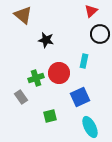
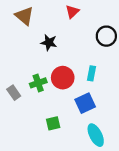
red triangle: (91, 11) -> (72, 12), moved
cyan rectangle: (84, 61) -> (91, 73), moved
gray rectangle: (21, 97) -> (14, 93), moved

